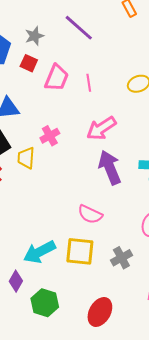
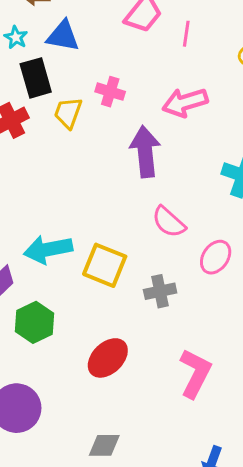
pink cross: (50, 136) -> (110, 92), turned 30
purple arrow: (110, 167) -> (145, 152), moved
pink semicircle: (90, 214) -> (169, 222), moved

